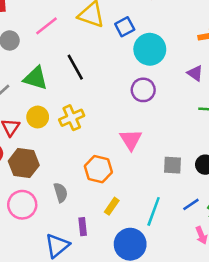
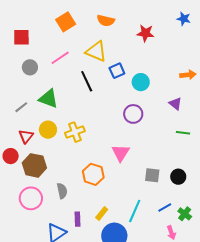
blue square: (125, 27) -> (117, 71), moved
cyan circle: (150, 49) -> (141, 82), size x0.7
black line: (75, 67) -> (87, 81), moved
yellow rectangle: (112, 206) -> (102, 213), moved

